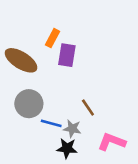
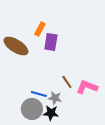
gray circle: (29, 104) -> (32, 109), moved
pink L-shape: (112, 142) -> (87, 87), moved

